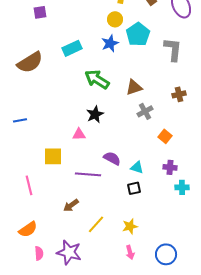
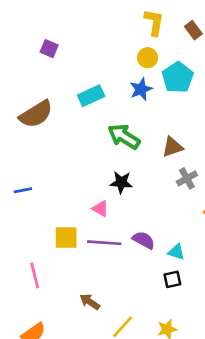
purple square: (40, 12) -> (49, 49), turned 32
black star: (95, 114) -> (121, 182), turned 30
pink triangle: (79, 134) -> (100, 209), turned 32
purple line: (88, 174) -> (104, 243), moved
brown arrow: (71, 205) -> (90, 302), turned 70

